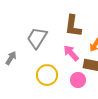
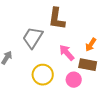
brown L-shape: (73, 26) -> (57, 19), moved

